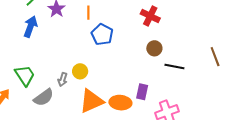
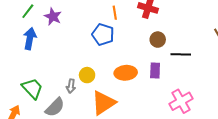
orange line: (88, 13) -> (115, 13), moved
purple rectangle: (142, 92) -> (155, 71), moved
orange ellipse: (120, 103) -> (126, 73), moved

